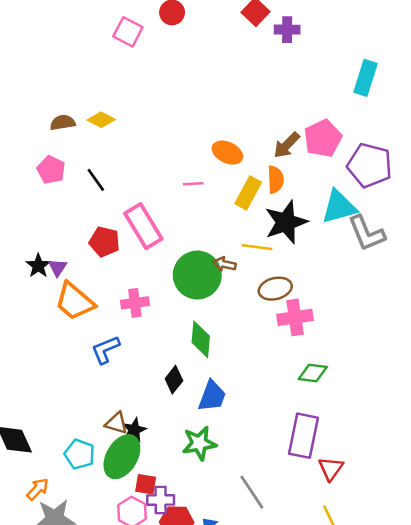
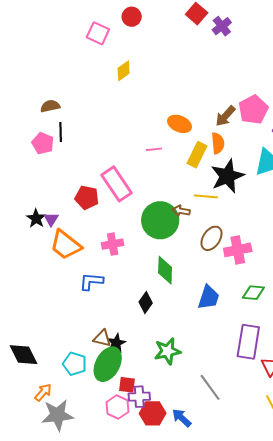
purple cross: (287, 30) -> (222, 26), turned -36
yellow diamond: (101, 120) -> (124, 71), moved, turned -60
black line: (96, 180) -> (61, 132), moved, turned 36
brown ellipse: (275, 289) -> (211, 238), moved, turned -40
blue L-shape: (105, 350) -> (91, 281), turned 30
blue trapezoid: (212, 396) -> (209, 297), moved

